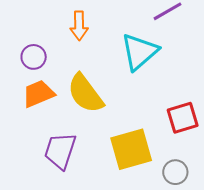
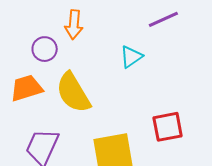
cyan triangle: (139, 52) -> (131, 57), size x0.6
purple circle: (34, 57) -> (45, 49), moved

